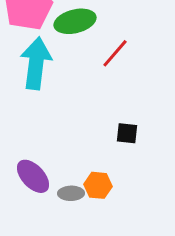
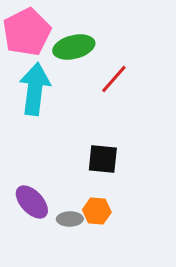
black square: (127, 133) -> (103, 159), moved, size x1.4

